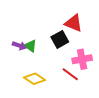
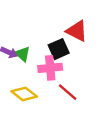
pink cross: (82, 59) -> (50, 68), moved

